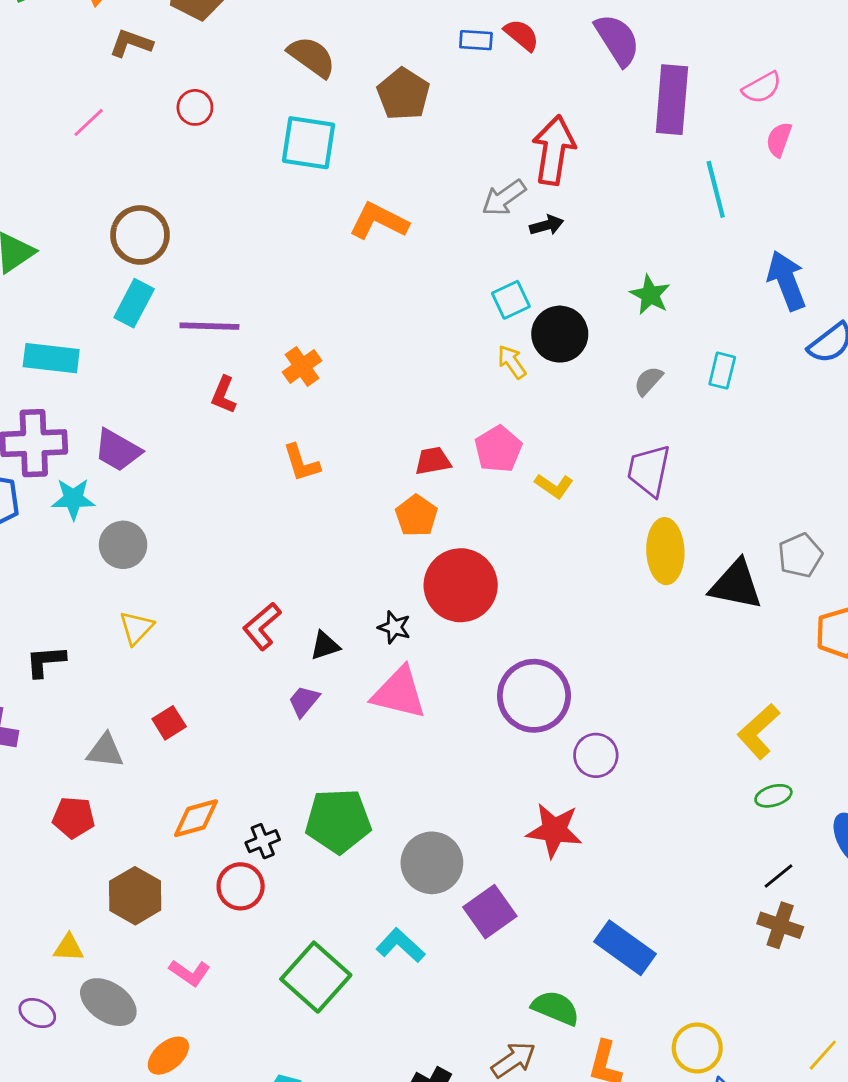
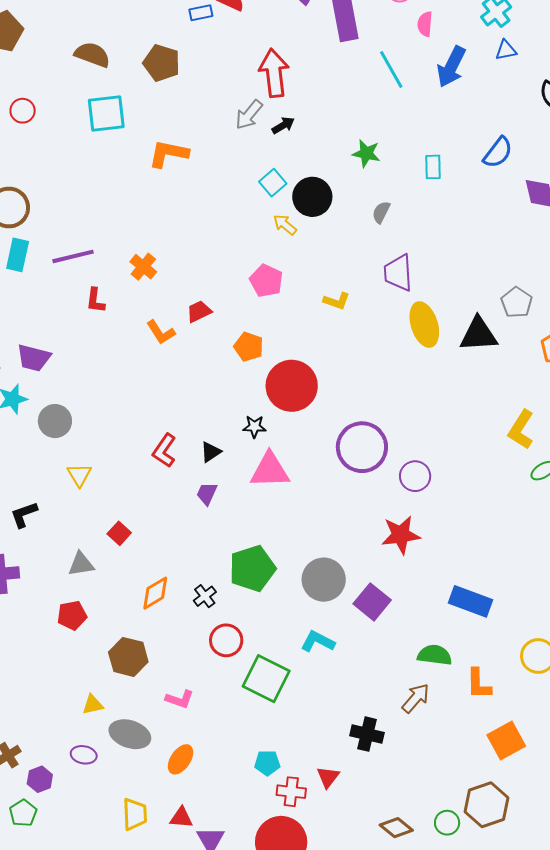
blue arrow: (787, 281) -> (451, 67), moved, turned -117
cyan rectangle: (722, 371) -> (433, 167), moved
pink pentagon: (498, 449) -> (266, 281), moved
red trapezoid: (433, 461) -> (199, 311), moved
red circle: (241, 886) -> (226, 640), moved

